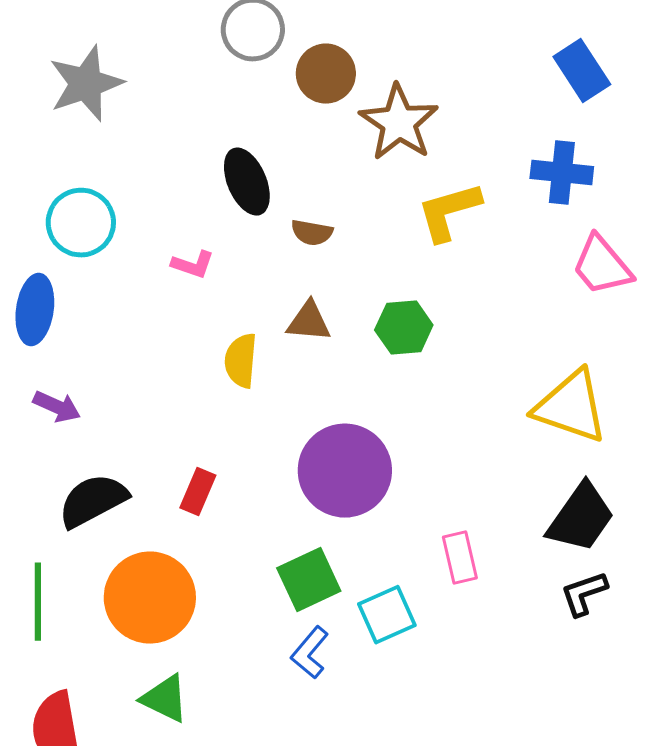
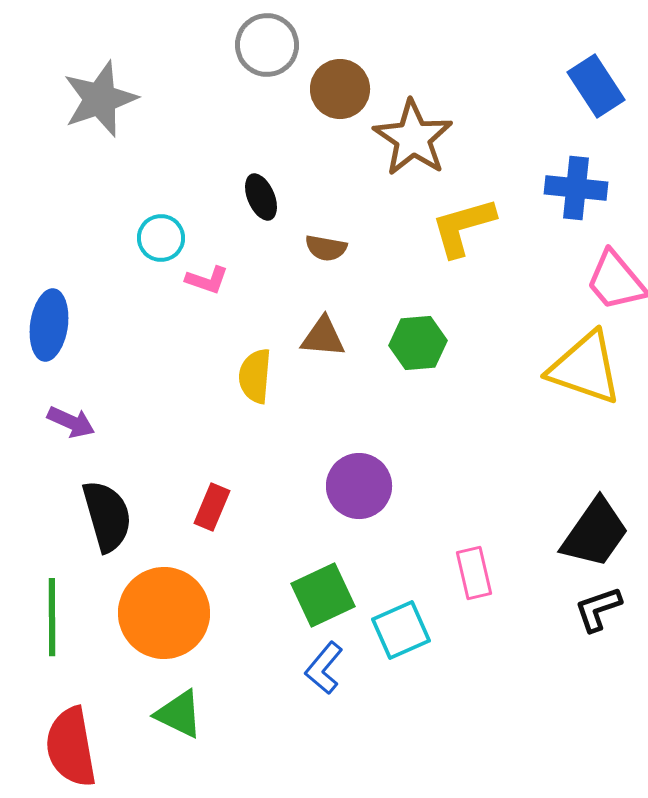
black ellipse: (247, 182) -> (261, 197), size x0.7
cyan circle: (81, 223) -> (161, 238), moved, size x0.7
yellow triangle: (571, 407) -> (585, 368), moved
purple circle: (345, 471) -> (359, 486), size x0.7
black semicircle: (93, 501) -> (107, 516), turned 102

